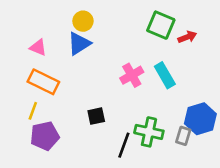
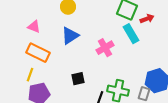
blue triangle: (79, 44) -> (70, 36), moved
cyan rectangle: (165, 75) -> (131, 34), moved

